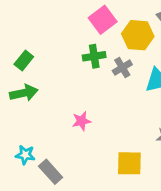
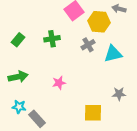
green cross: (94, 56) -> (52, 39), moved
green arrow: (24, 93) -> (18, 77), moved

